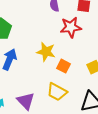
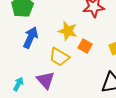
yellow trapezoid: (57, 92) -> (59, 57), moved

